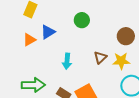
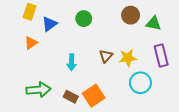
blue triangle: (48, 32) -> (49, 24), moved
brown circle: (126, 36) -> (131, 15), moved

